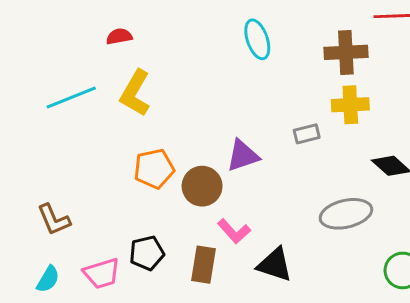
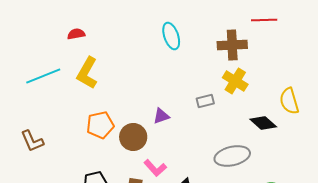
yellow cross: (350, 105) -> (235, 81), turned 35
purple triangle: (243, 156) -> (161, 116), size x0.7
brown L-shape: (54, 220) -> (32, 141), moved

